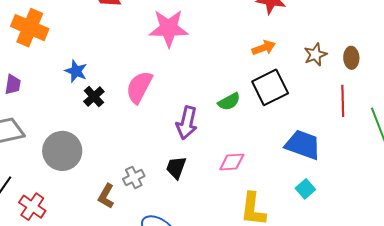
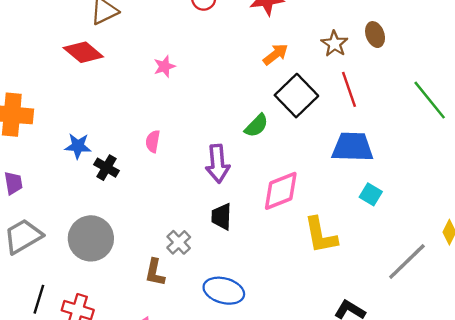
pink star: (169, 28) -> (164, 66), size x0.5
pink semicircle: (139, 87) -> (153, 141), size x0.6
red line: (343, 101) -> (349, 89), moved
pink diamond: (232, 162) -> (281, 191), size x1.4

